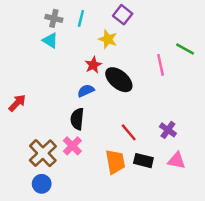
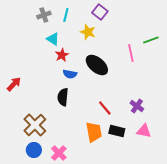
gray cross: (54, 18) -> (44, 15), turned -32
cyan triangle: (50, 40) -> (53, 39), moved
green line: (185, 49) -> (151, 40), turned -49
red star: (93, 65) -> (62, 55), moved
blue semicircle: (86, 91) -> (70, 74), turned -144
pink cross: (72, 146) -> (59, 153), moved

